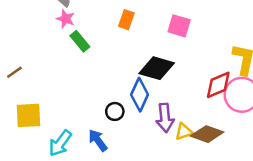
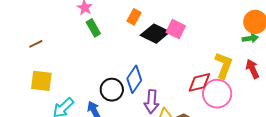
black diamond: (157, 68) -> (155, 34), moved
black circle: (115, 111) -> (112, 90), size x1.5

